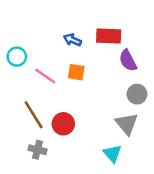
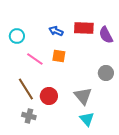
cyan circle: (17, 57) -> (17, 36), moved
purple semicircle: (128, 61) -> (106, 35), moved
gray triangle: (127, 124) -> (83, 96), moved

